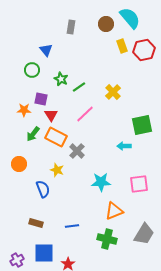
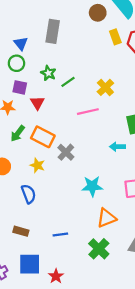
gray rectangle: (71, 27) -> (53, 31), moved, size x1.5
blue triangle: (46, 50) -> (21, 44), moved
purple square: (41, 99) -> (20, 87), moved
pink line: (85, 114) -> (88, 112), moved, turned 30
red triangle: (51, 115) -> (37, 103), moved
yellow star: (57, 170) -> (37, 165), moved
green cross: (107, 239) -> (99, 249), turned 30

